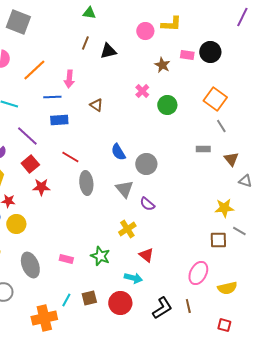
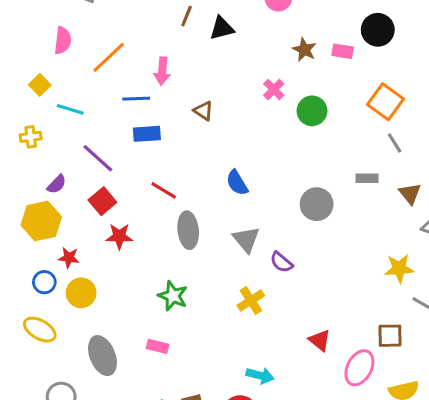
pink rectangle: (187, 55) -> (343, 51), moved
gray circle: (146, 164) -> (317, 204), moved
brown square: (218, 240) -> (390, 336), moved
red triangle: (146, 255) -> (320, 340), moved
green star: (100, 256) -> (173, 296), moved

